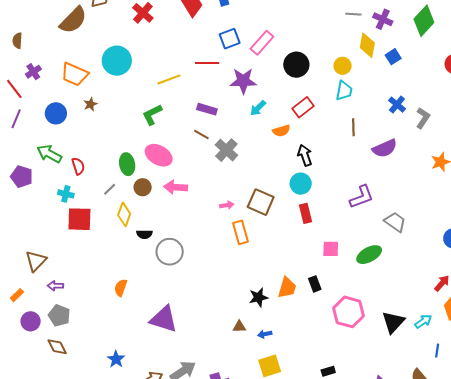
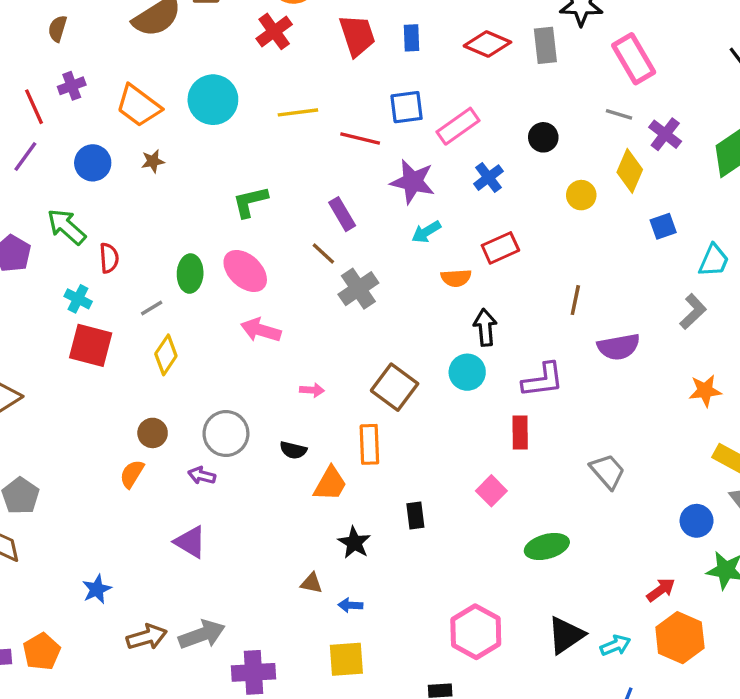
blue square: (393, 57) -> (663, 226), moved
black circle: (296, 65) -> (543, 137), moved, size x0.7
yellow line: (169, 79) -> (298, 112), moved
cyan trapezoid: (344, 91) -> (714, 260), moved
blue cross: (397, 105) -> (489, 178), moved
purple rectangle: (207, 109) -> (342, 214), turned 30
brown circle: (143, 187) -> (153, 433), moved
purple L-shape: (362, 197) -> (543, 380), moved
pink arrow: (227, 205) -> (312, 390), moved
red rectangle: (305, 213) -> (520, 433), moved
orange rectangle: (240, 232) -> (369, 444), moved
black semicircle: (144, 234) -> (293, 450), moved
pink square: (331, 249) -> (491, 491), turned 30
green ellipse: (369, 255) -> (547, 546), moved
black rectangle: (315, 284) -> (415, 515), moved
purple arrow: (55, 286) -> (202, 476), moved
orange trapezoid: (287, 288) -> (330, 484), moved
black star: (258, 297) -> (354, 543), turned 30
pink hexagon: (349, 312) -> (476, 632), moved
purple triangle: (164, 319) -> (190, 542), size x0.7

